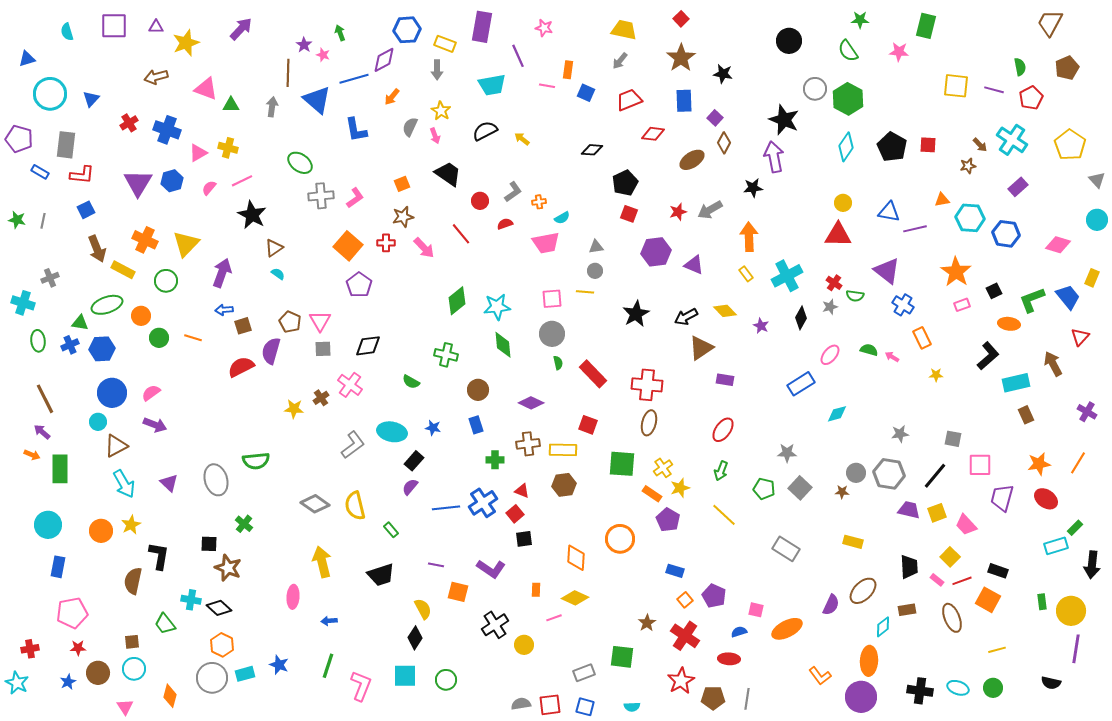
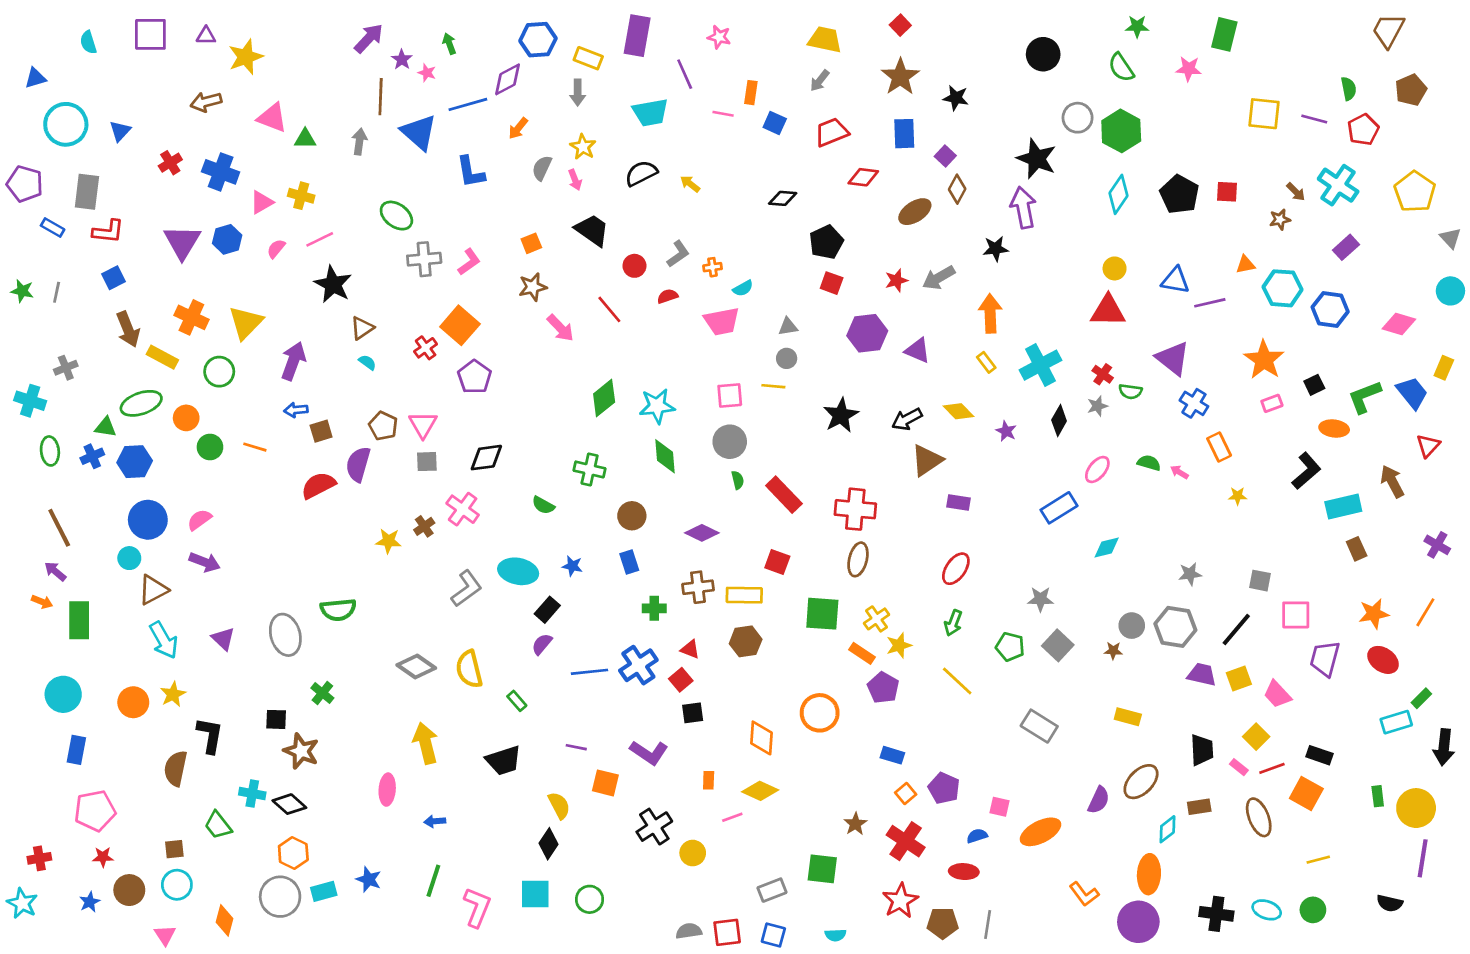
purple arrow: (241, 29) -> (369, 38), moved
red cross: (386, 243) -> (426, 348), moved, turned -36

